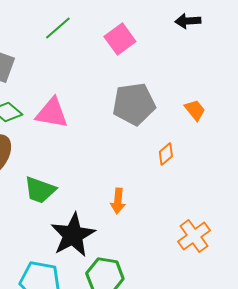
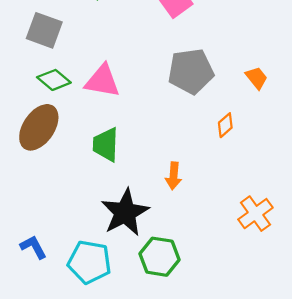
green trapezoid: (40, 190) -> (106, 145), moved, turned 72

